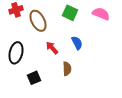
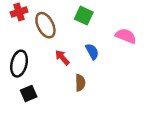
pink semicircle: (101, 14) -> (126, 36), moved
black square: (34, 78) -> (29, 94), moved

